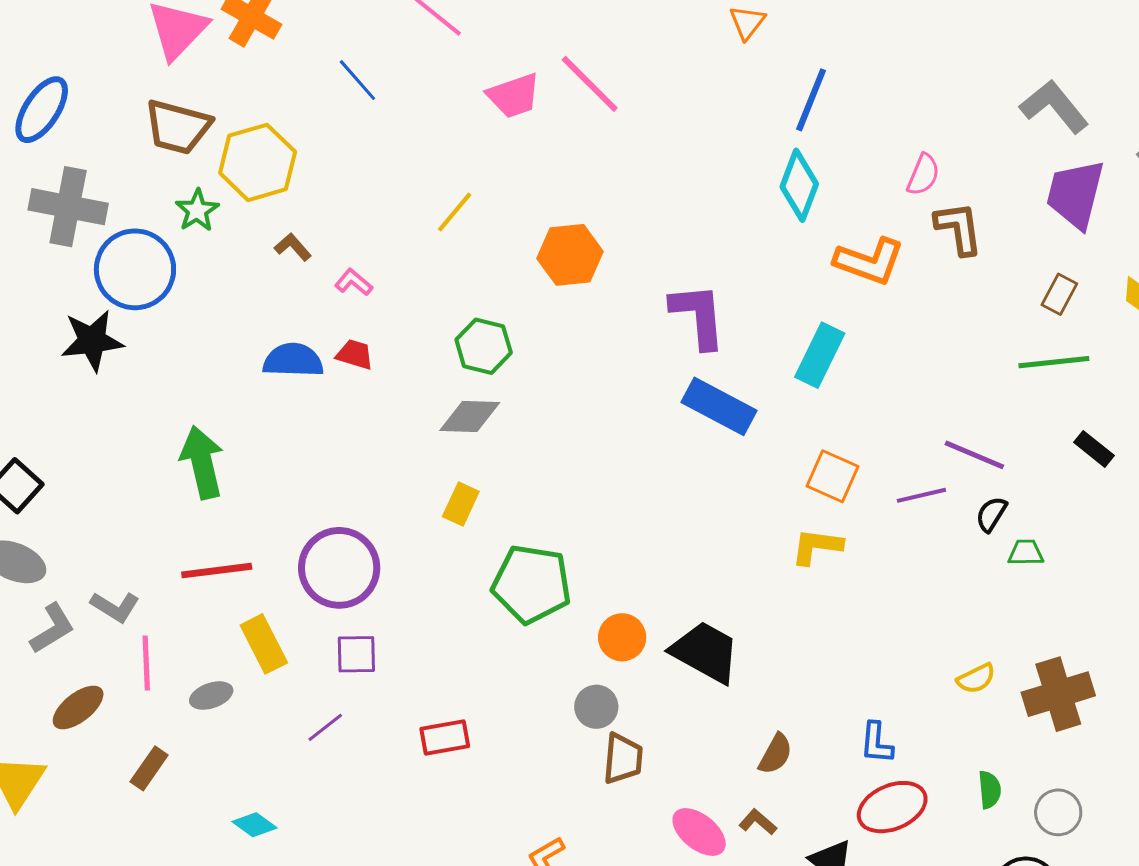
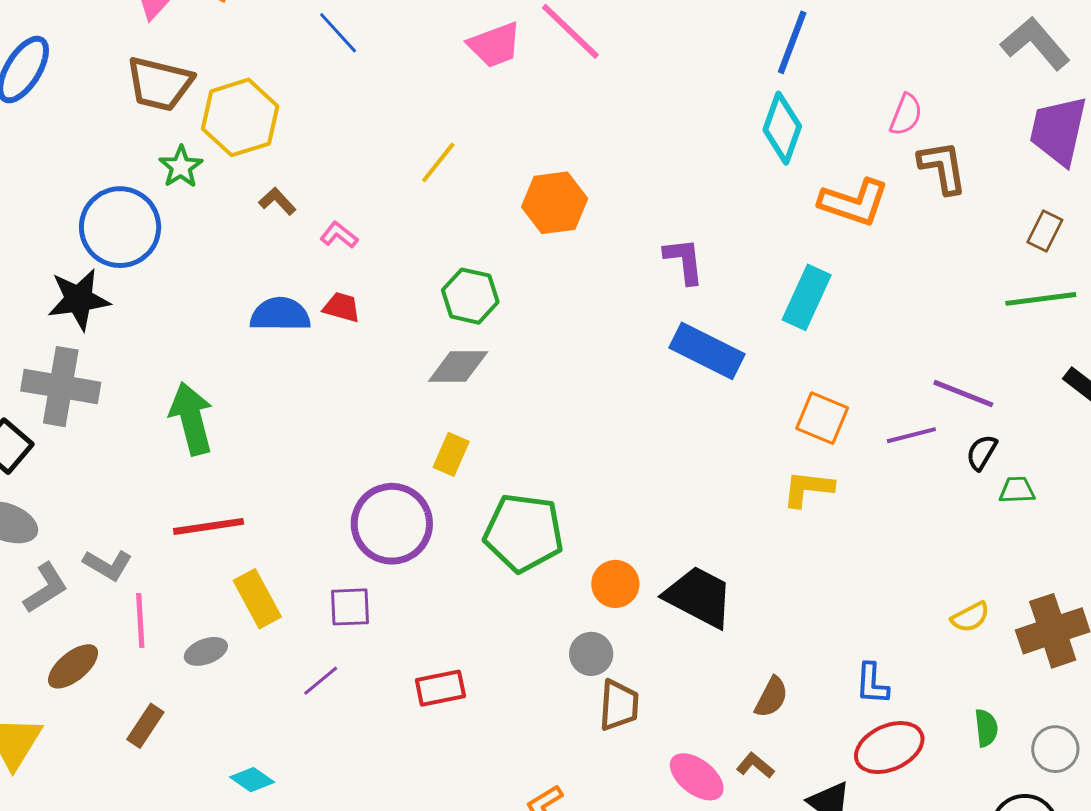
gray cross: (68, 207) -> (61, 387), moved
purple L-shape: (698, 316) -> (684, 261), size x0.7
purple circle: (339, 568) -> (392, 524), moved

